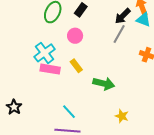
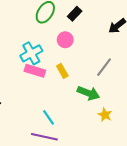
gray line: (119, 34) -> (104, 67), moved
yellow star: (122, 116) -> (105, 115), moved

